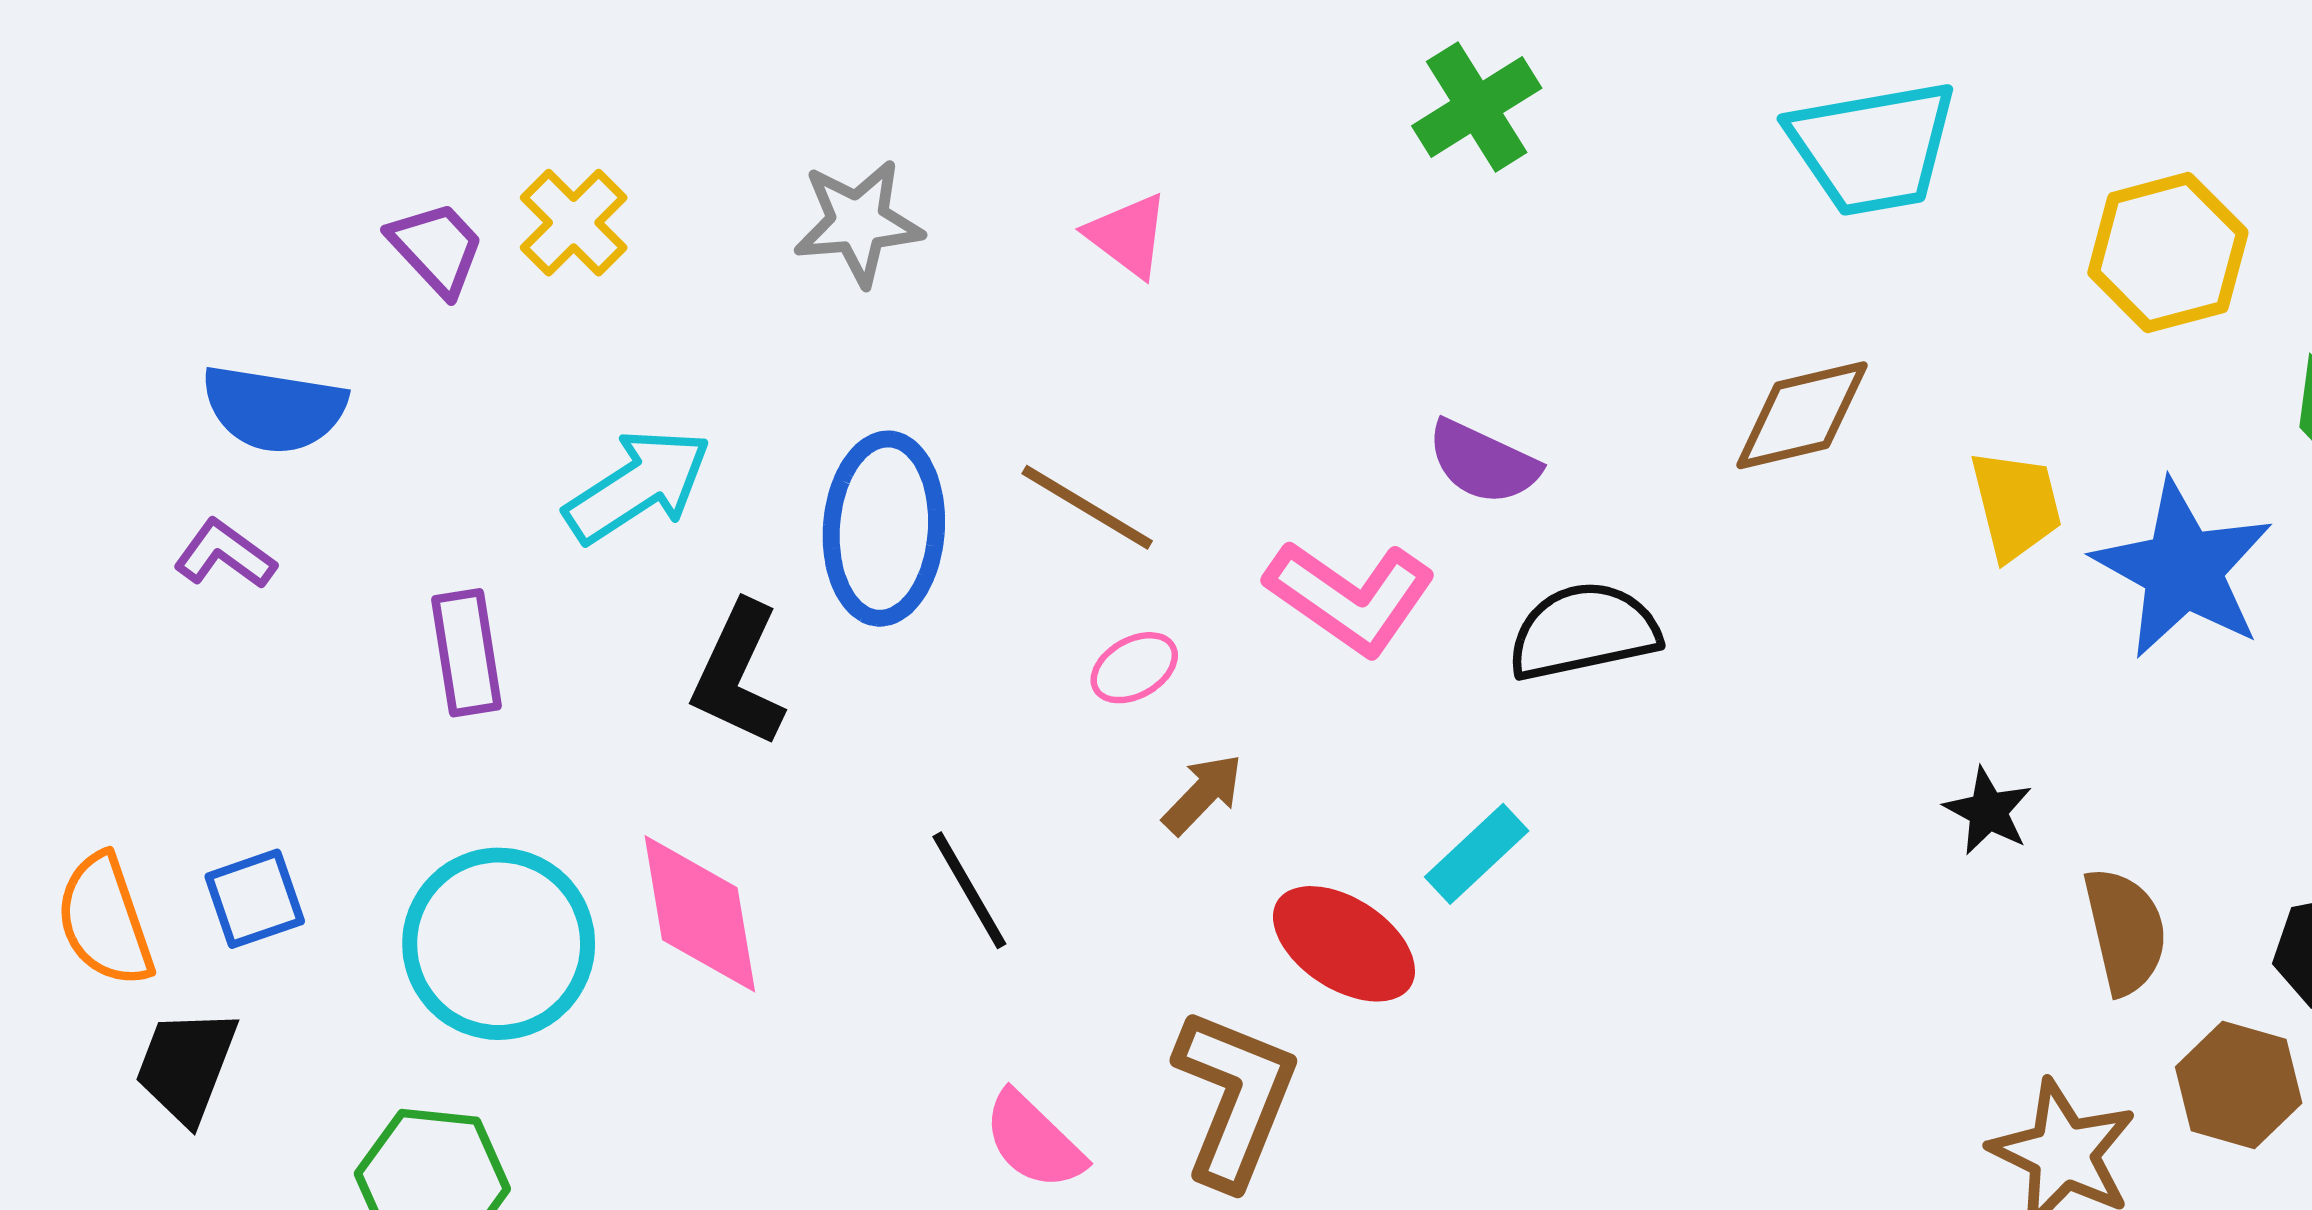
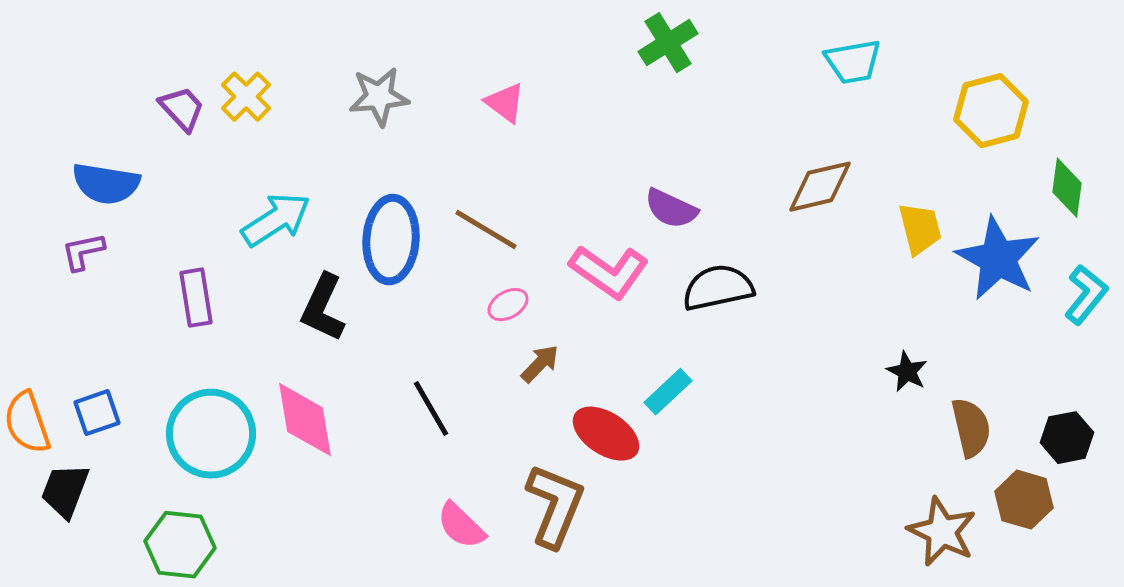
cyan trapezoid: (1873, 148) -> (853, 62), size x0.7
purple L-shape: (225, 554) -> (83, 252), turned -48

